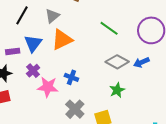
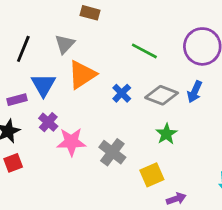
blue arrow: (141, 62) -> (195, 92), turned -35
blue cross: (71, 77) -> (122, 93), moved, turned 32
gray cross: (75, 109) -> (112, 152), moved

